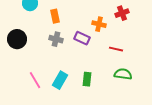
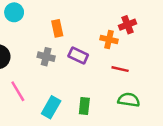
orange rectangle: (55, 16) -> (57, 28), moved
orange cross: (99, 24) -> (109, 39), moved
pink line: (35, 80) -> (18, 91), moved

